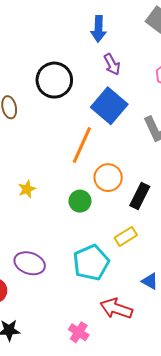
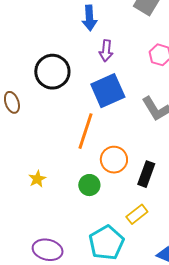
purple arrow: (112, 64) -> (106, 51), turned 40
blue square: (109, 106) -> (108, 91), turned 32

